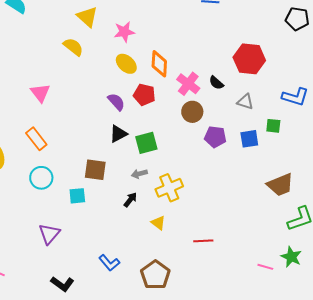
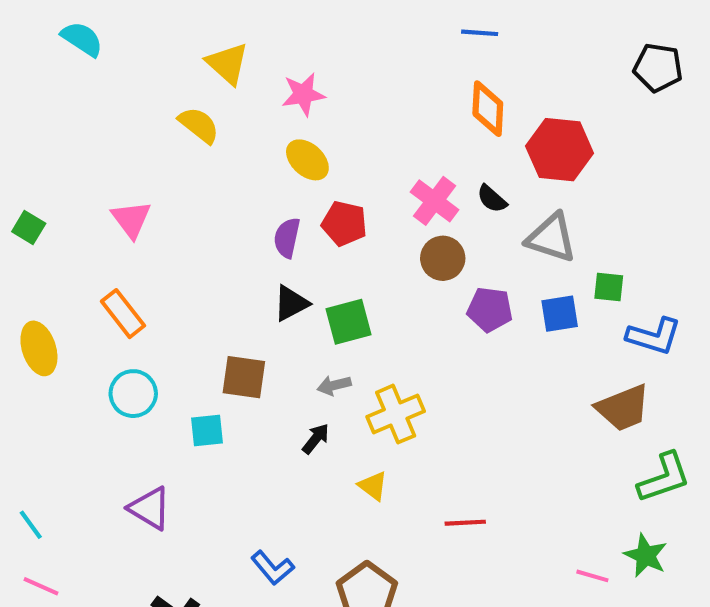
orange diamond: (159, 64) -> (488, 109), moved
blue L-shape: (295, 97) -> (654, 336), moved
purple semicircle: (116, 102) -> (287, 238), turned -126
gray triangle: (245, 102) -> (551, 238), size x1.5
purple triangle: (49, 234) -> (150, 508), turned -40

